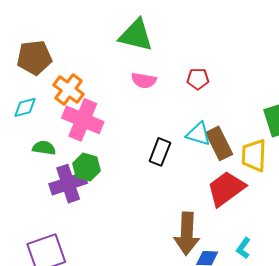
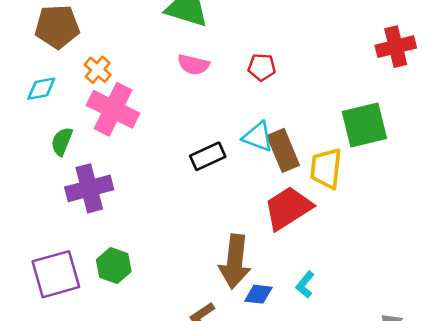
orange cross: (69, 90) -> (98, 70), size x0.7
green semicircle: (44, 148) -> (62, 141), turned -80
black rectangle: (160, 152) -> (208, 156), turned 40
green hexagon: (87, 167) -> (114, 266), moved

